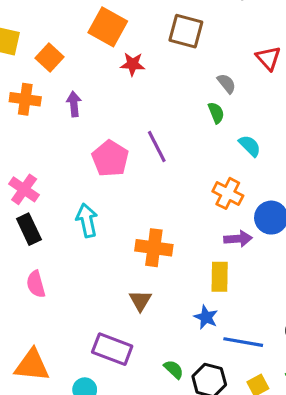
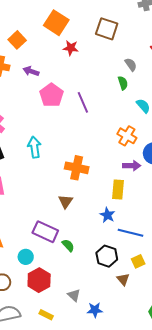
purple arrow: (74, 104) -> (31, 71), turned -70
pink pentagon: (110, 158) -> (51, 95), moved
green semicircle: (174, 369) -> (68, 245), moved

